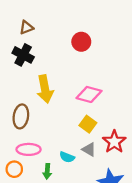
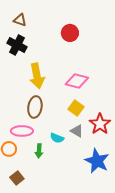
brown triangle: (26, 27) -> (20, 20), turned 40
brown ellipse: (21, 116) -> (35, 107), moved

